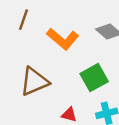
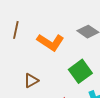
brown triangle: (34, 82) -> (31, 81), size x0.6

